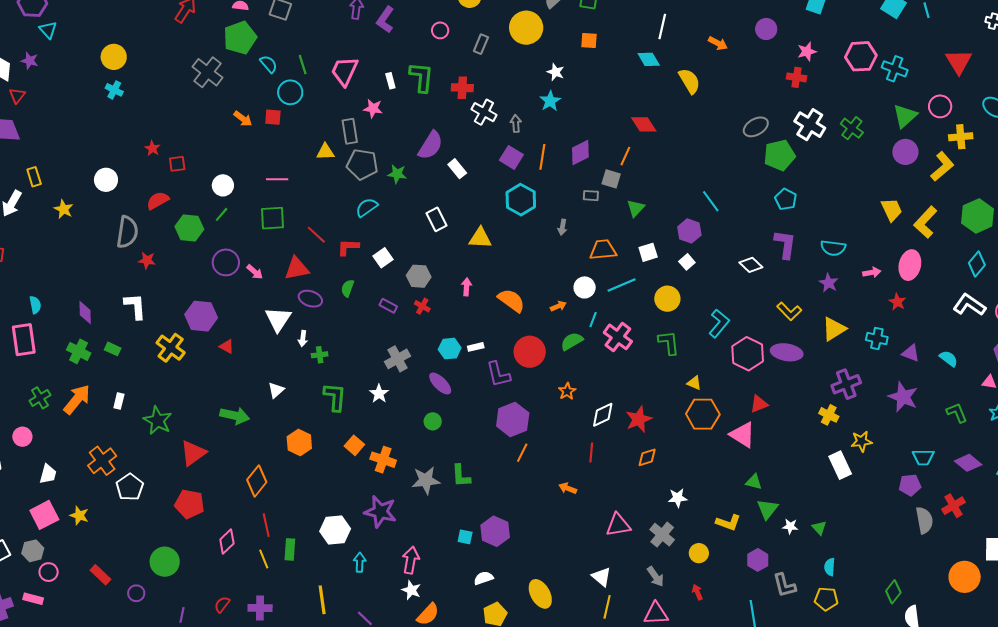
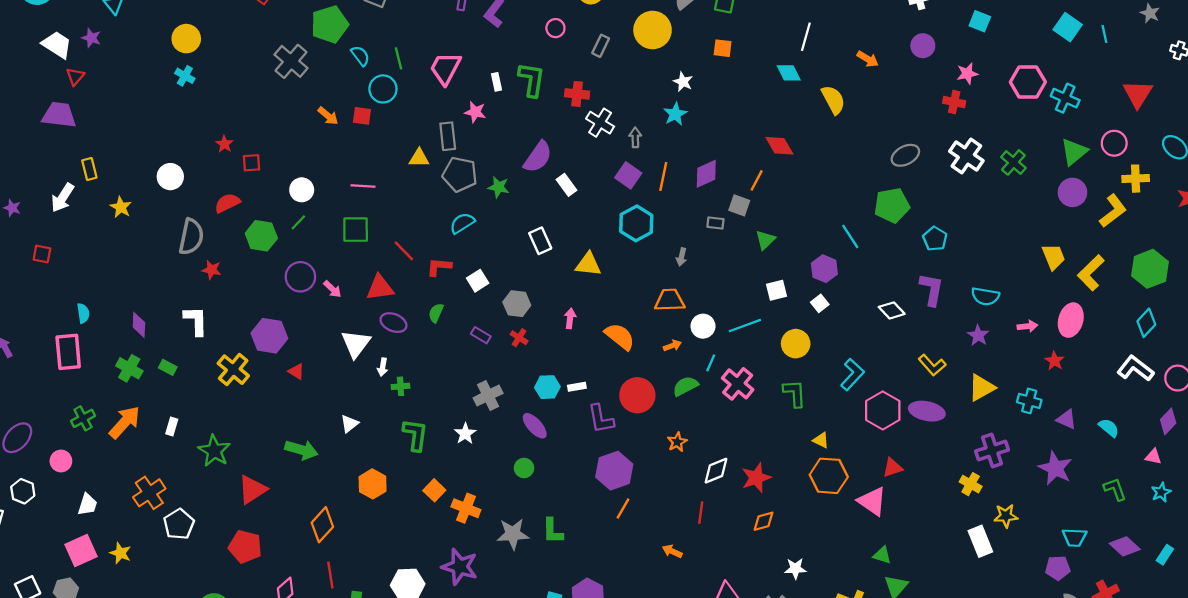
green pentagon: (779, 155) -> (892, 205), moved
orange trapezoid: (603, 250) -> (670, 300), moved

